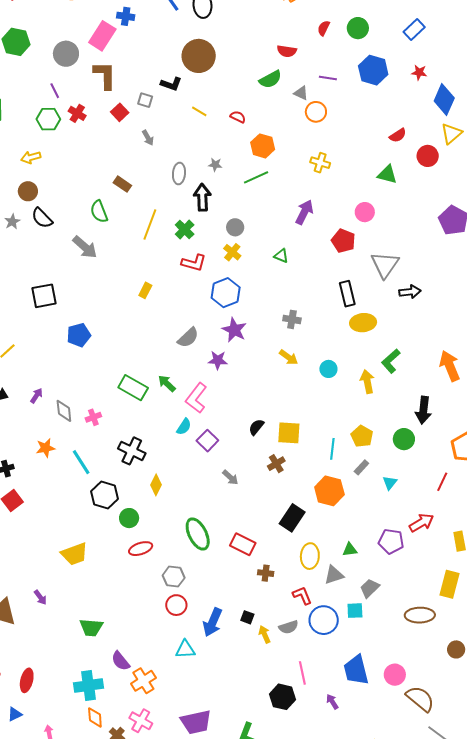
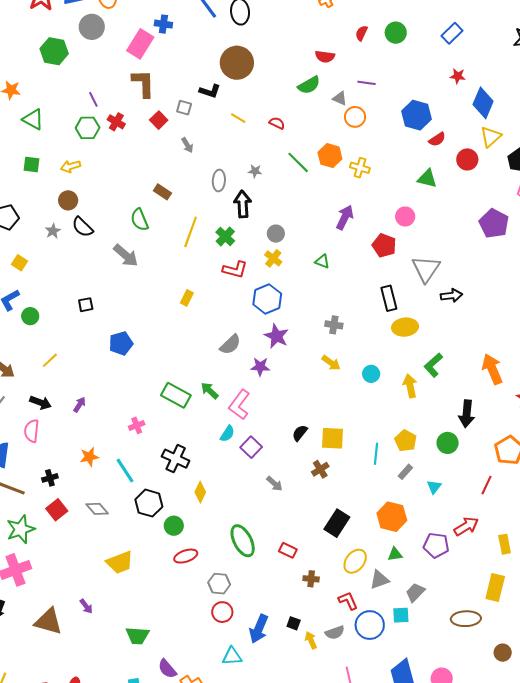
gray circle: (66, 54) -> (92, 27), moved
blue hexagon: (373, 70) -> (416, 115), moved
orange hexagon: (263, 146) -> (330, 156), moved
green line: (256, 177) -> (298, 162), moved, turned 70
black square: (44, 296) -> (86, 305), size x0.6
gray diamond: (64, 411) -> (97, 509), moved, turned -35
orange hexagon: (329, 491) -> (392, 517), moved
red rectangle: (243, 544) -> (288, 550), size x0.7
yellow ellipse: (310, 556) -> (355, 561), turned 35

